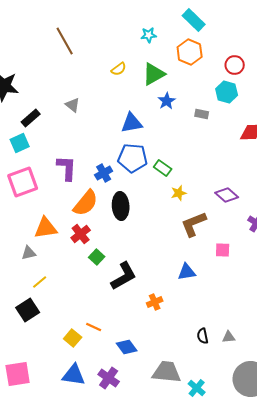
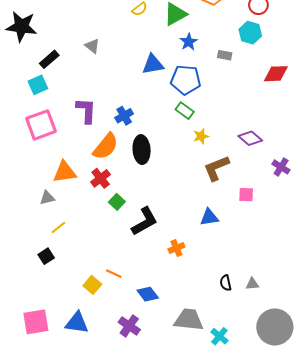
blue pentagon: (133, 158) -> (186, 80), moved
black square: (28, 310) -> (46, 256), size x0.7
blue triangle: (74, 375) -> (77, 323), moved

